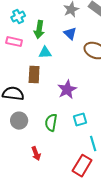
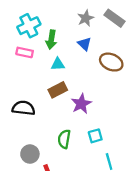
cyan cross: (18, 17) -> (29, 26), size x1.5
brown rectangle: (34, 75) -> (58, 90), moved, turned 60
gray circle: (19, 121) -> (30, 154), moved

